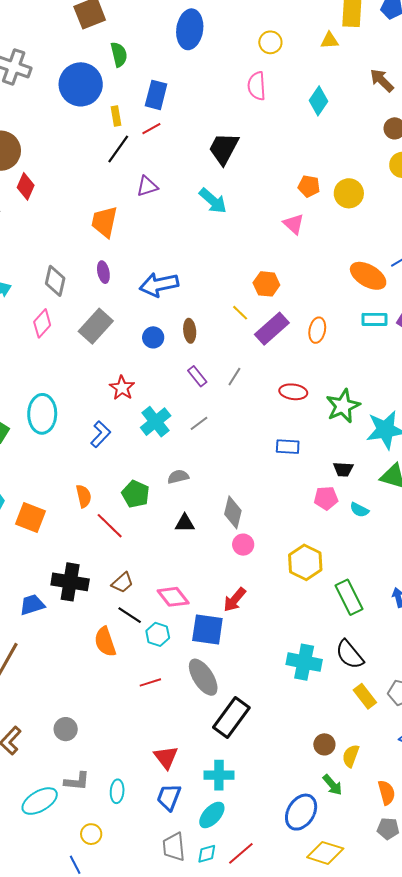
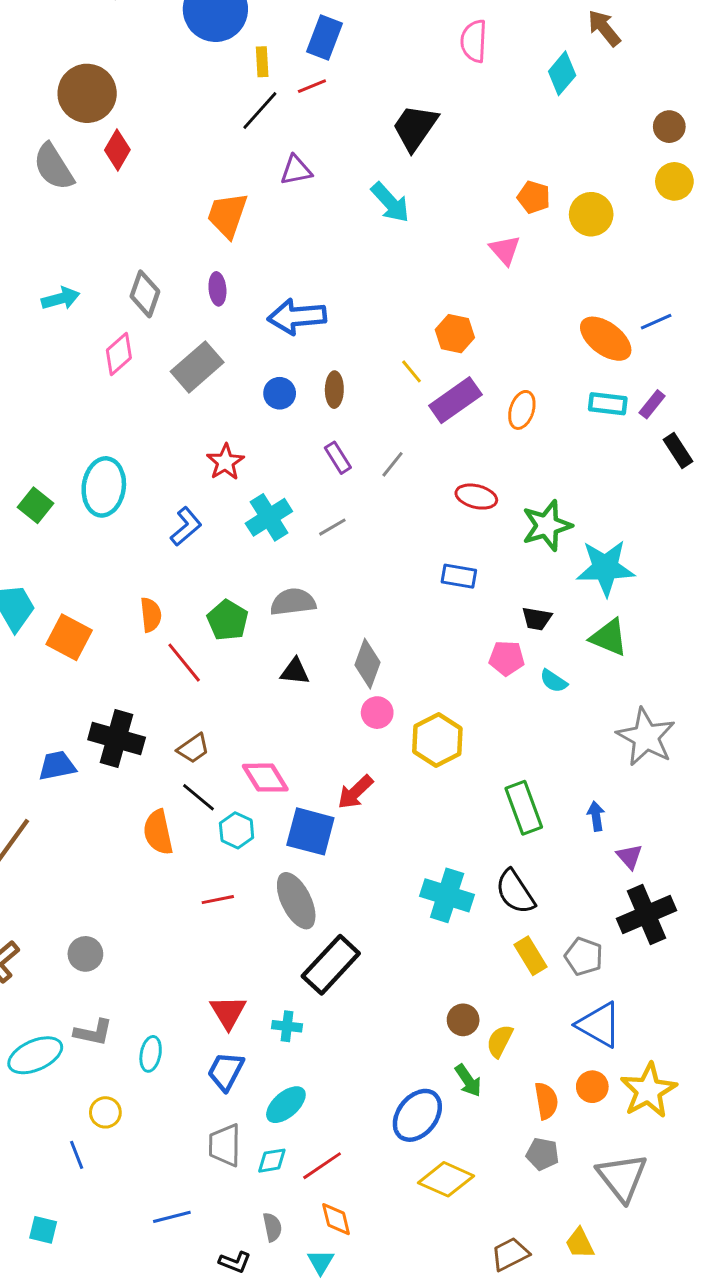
brown arrow: (382, 80) -> (604, 28), moved
gray semicircle: (178, 477) -> (293, 602), size x1.4
yellow hexagon: (305, 562) -> (437, 740), moved
cyan cross: (219, 775) -> (287, 1026), moved, size x0.7

